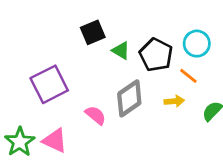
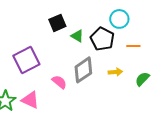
cyan circle: (197, 44) -> (119, 19), moved
orange line: (188, 76) -> (133, 46), moved, turned -40

